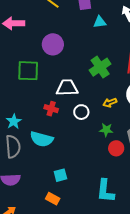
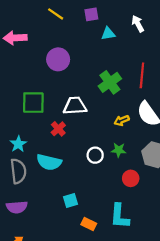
green square: (28, 71) -> (33, 103), moved
red cross: (51, 109) -> (58, 129), turned 32
white circle: (81, 112) -> (95, 155), moved
red circle: (116, 148) -> (131, 178), moved
orange rectangle: (53, 199) -> (89, 224), moved

